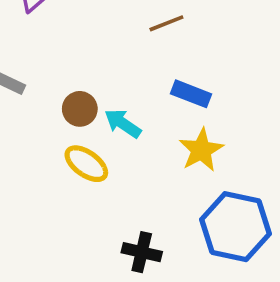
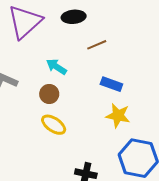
cyan arrow: (123, 123) -> (56, 67), moved
yellow star: (201, 150) -> (118, 116), turned -30

